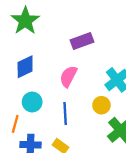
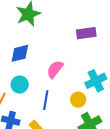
purple rectangle: (82, 41) -> (86, 33), moved

